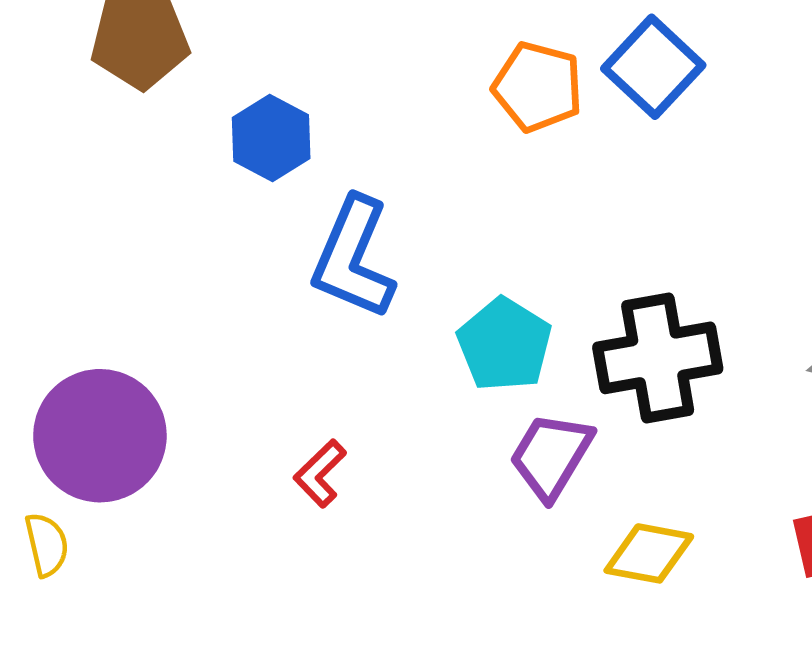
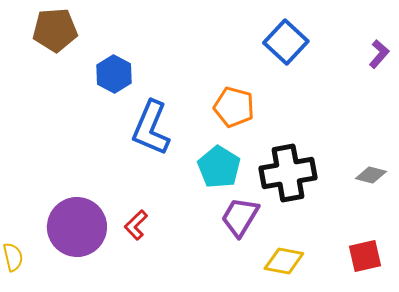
orange pentagon: (538, 87) -> (234, 107), moved
purple circle: (100, 436) -> (77, 227), moved

